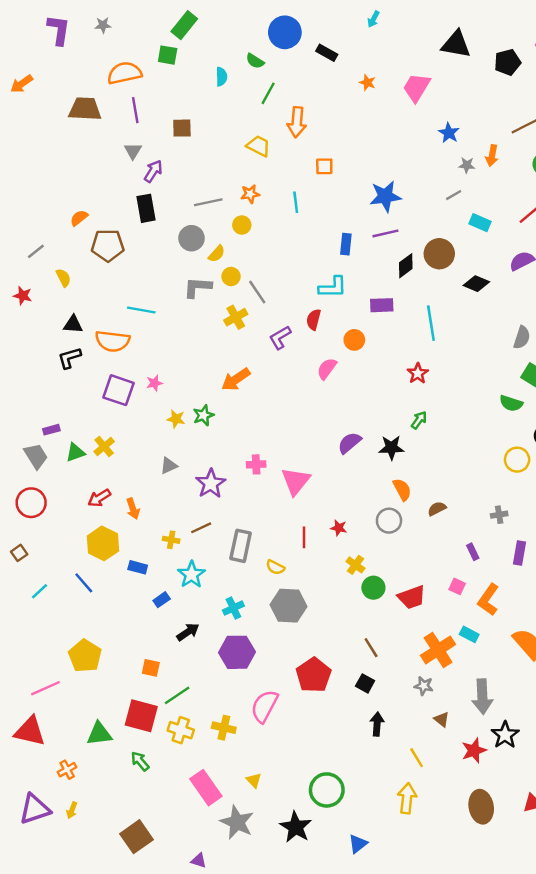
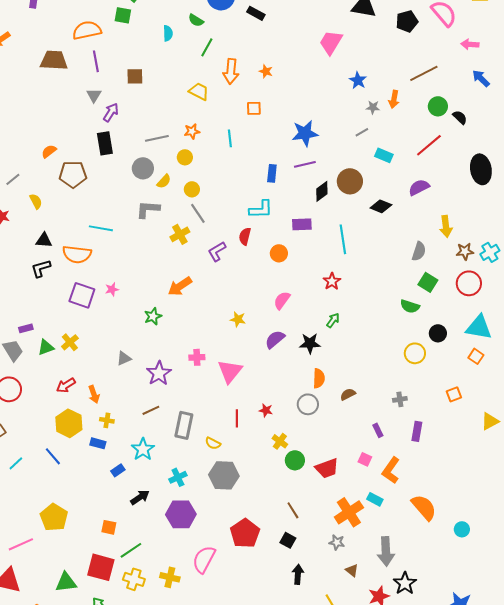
orange star: (367, 83) -> (266, 71), moved
yellow circle: (231, 276) -> (192, 189), moved
pink semicircle: (327, 369) -> (282, 300), moved
yellow star: (176, 419) -> (238, 319), moved
orange semicircle: (402, 490) -> (319, 378), turned 30
yellow cross: (171, 540) -> (107, 420), moved

